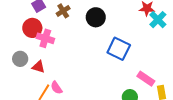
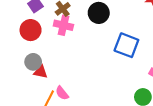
pink cross: (45, 38) -> (63, 25), moved
gray circle: (20, 59) -> (33, 62), moved

